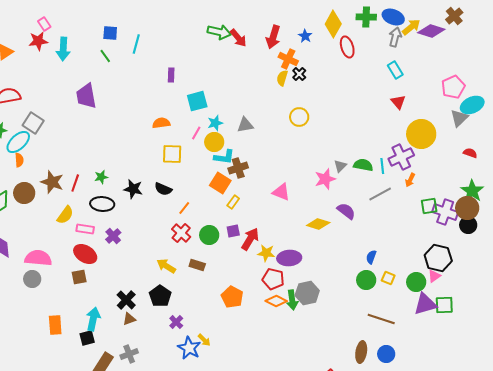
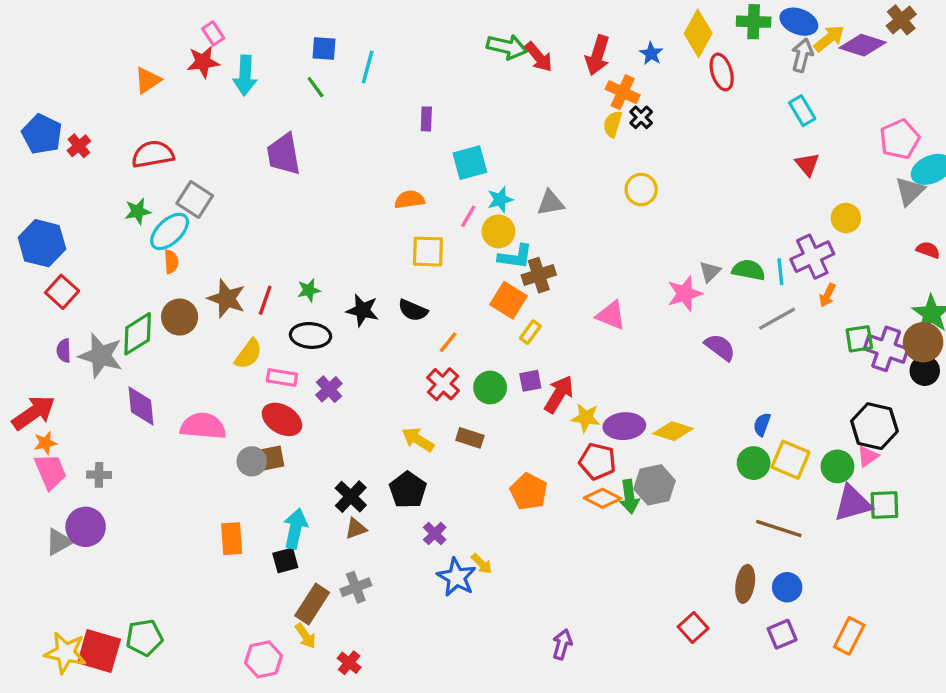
yellow circle: (421, 134) -> (846, 218), size x0.6
yellow diamond: (318, 224) -> (673, 431), moved
yellow square: (388, 278) -> (790, 460), size x1.6
gray circle: (32, 279) -> (252, 461), moved

